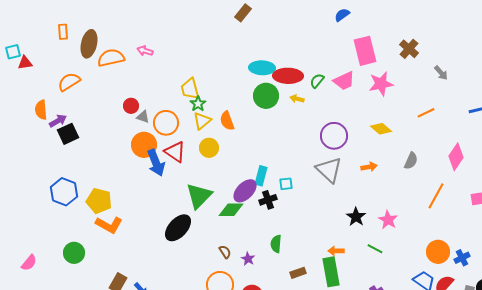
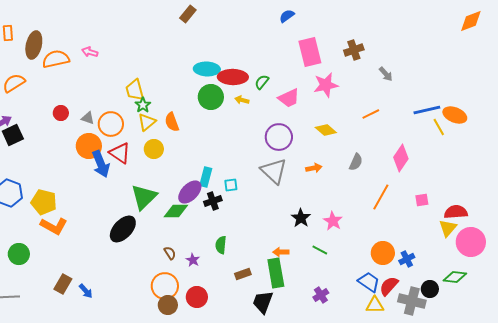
brown cross: (409, 49) -> (354, 50), turned 30
pink trapezoid: (344, 81) -> (289, 98), moved
red circle: (131, 106) -> (61, 113), moved

